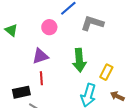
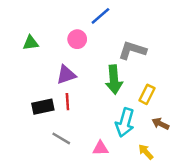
gray L-shape: (92, 23) -> (132, 50), moved
green triangle: (11, 30) -> (31, 43), turned -48
black rectangle: (21, 92) -> (43, 107), moved

